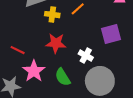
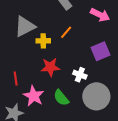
red line: (18, 50) -> (16, 79), turned 64

